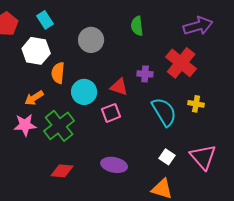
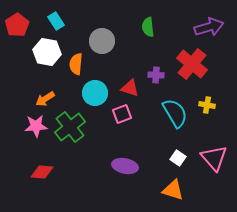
orange semicircle: (58, 73) -> (76, 64), moved
red diamond: (62, 171) -> (42, 172), moved

